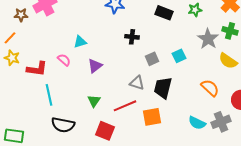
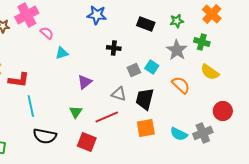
green cross: (230, 31) -> (202, 42), moved
gray star: (208, 39) -> (177, 50), moved
cyan square: (179, 56) -> (152, 67), moved, turned -32
pink semicircle: (64, 60) -> (47, 33), moved
purple triangle: (95, 66) -> (85, 82), moved
orange semicircle: (210, 88) -> (181, 85), moved
orange square: (152, 117) -> (146, 128), moved

